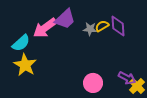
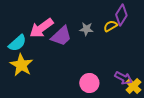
purple trapezoid: (65, 19) -> (61, 36), moved
yellow semicircle: (102, 26) -> (110, 26), moved
purple diamond: (118, 26) -> (121, 15), moved, turned 35

